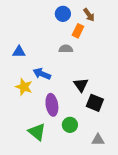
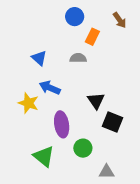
brown arrow: (89, 15) -> (120, 20), moved
blue triangle: (19, 52) -> (39, 58), moved, turned 40
gray triangle: (98, 140) -> (107, 172), moved

